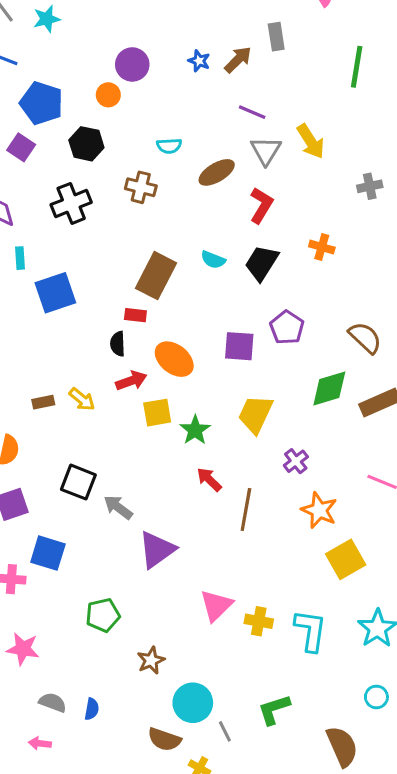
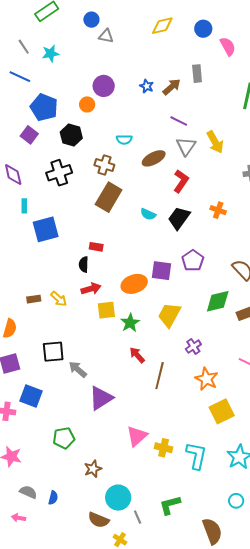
brown rectangle: (156, 276) -> (109, 197), moved
orange ellipse: (174, 359) -> (134, 284), moved, turned -60
black square: (78, 482) -> (53, 352), turned -30

